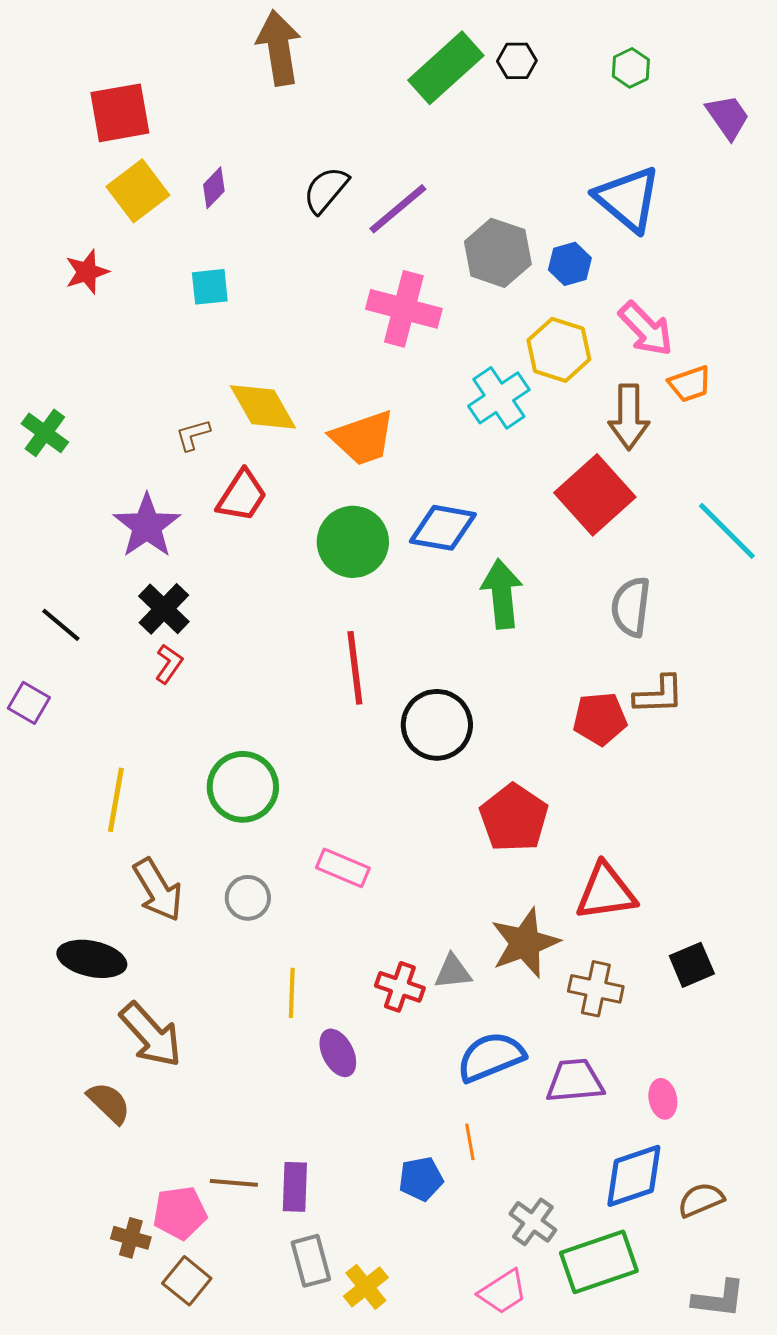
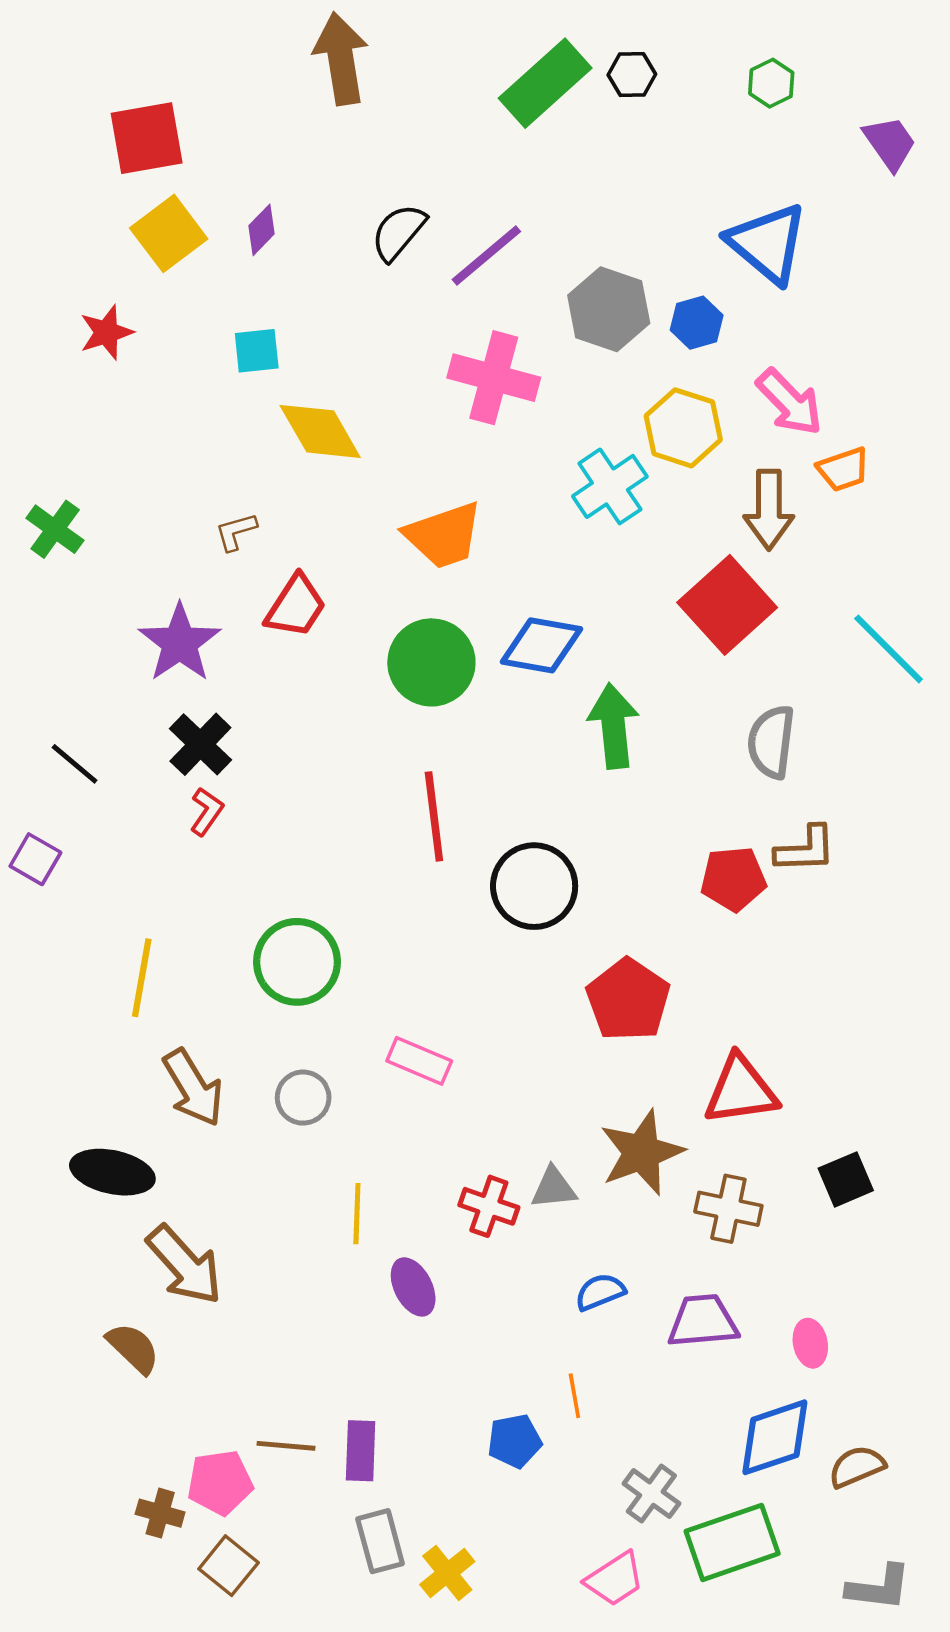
yellow diamond: (263, 407) -> (320, 431), moved
blue semicircle: (491, 1057) -> (600, 1292), size x0.6

